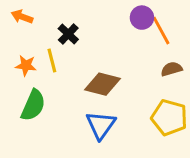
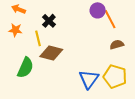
orange star: (26, 65) -> (15, 30), moved
brown diamond: (102, 84) -> (51, 53), moved
blue triangle: (101, 125) -> (89, 79), moved

